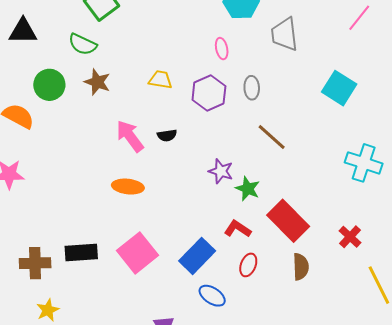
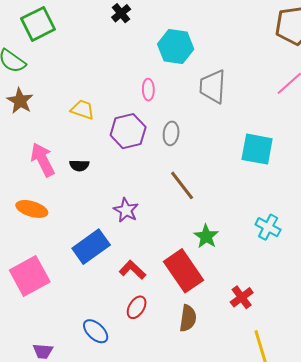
cyan square: (339, 88) -> (257, 149), turned -32
cyan cross: (364, 163) -> (268, 227), size x0.7
green star: (248, 189) -> (206, 236), moved
blue rectangle: (197, 256) -> (91, 247), moved

